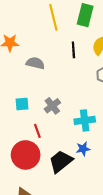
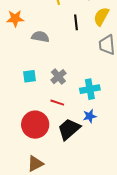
red line: (37, 131) -> (57, 103), moved, turned -48

